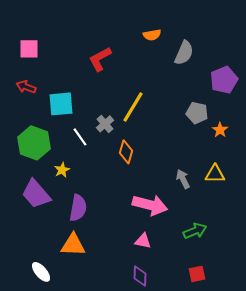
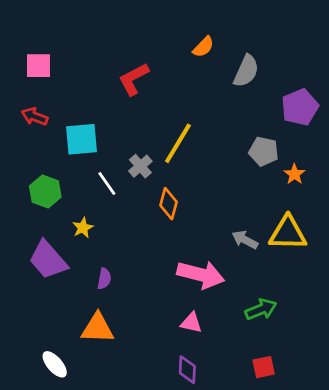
orange semicircle: (152, 35) -> (203, 47), turned -36
green hexagon: (34, 143) -> (45, 192), size x0.7
yellow triangle: (215, 174) -> (288, 233), size x1.4
gray arrow: (183, 179) -> (245, 240), turned -36
purple semicircle: (78, 208) -> (104, 279), size x0.6

